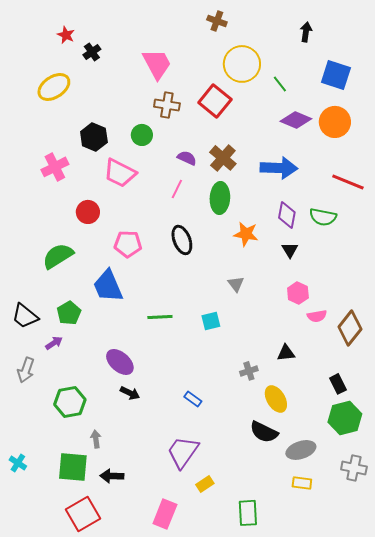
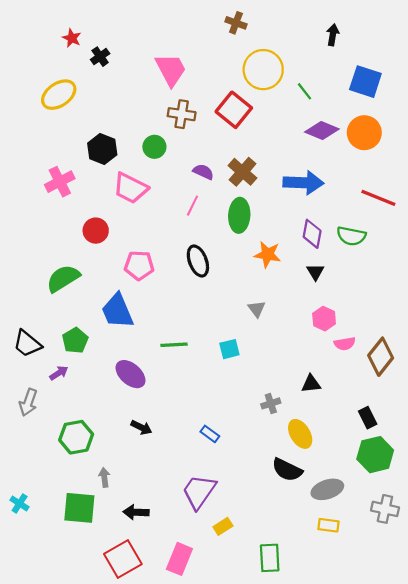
purple ellipse: (120, 362) -> (130, 374), moved
black arrow: (112, 476) -> (136, 512), moved
red square: (83, 514) -> (123, 559), moved

